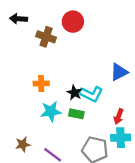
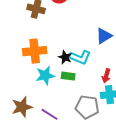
orange cross: (41, 83) -> (35, 51), size x1.6
brown star: (23, 144) -> (22, 107), size x1.5

